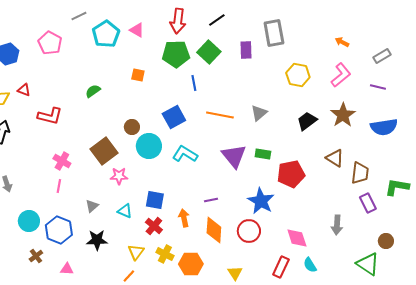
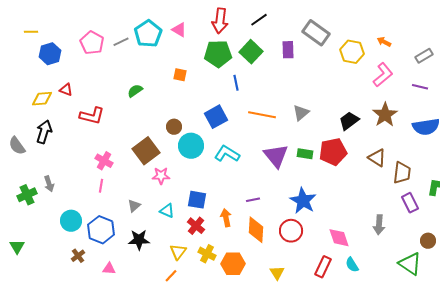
gray line: (79, 16) -> (121, 42), moved
gray rectangle: (274, 33) -> (316, 33), turned -44
yellow hexagon: (298, 75) -> (352, 52), moved
red pentagon: (291, 174) -> (333, 152), moved

